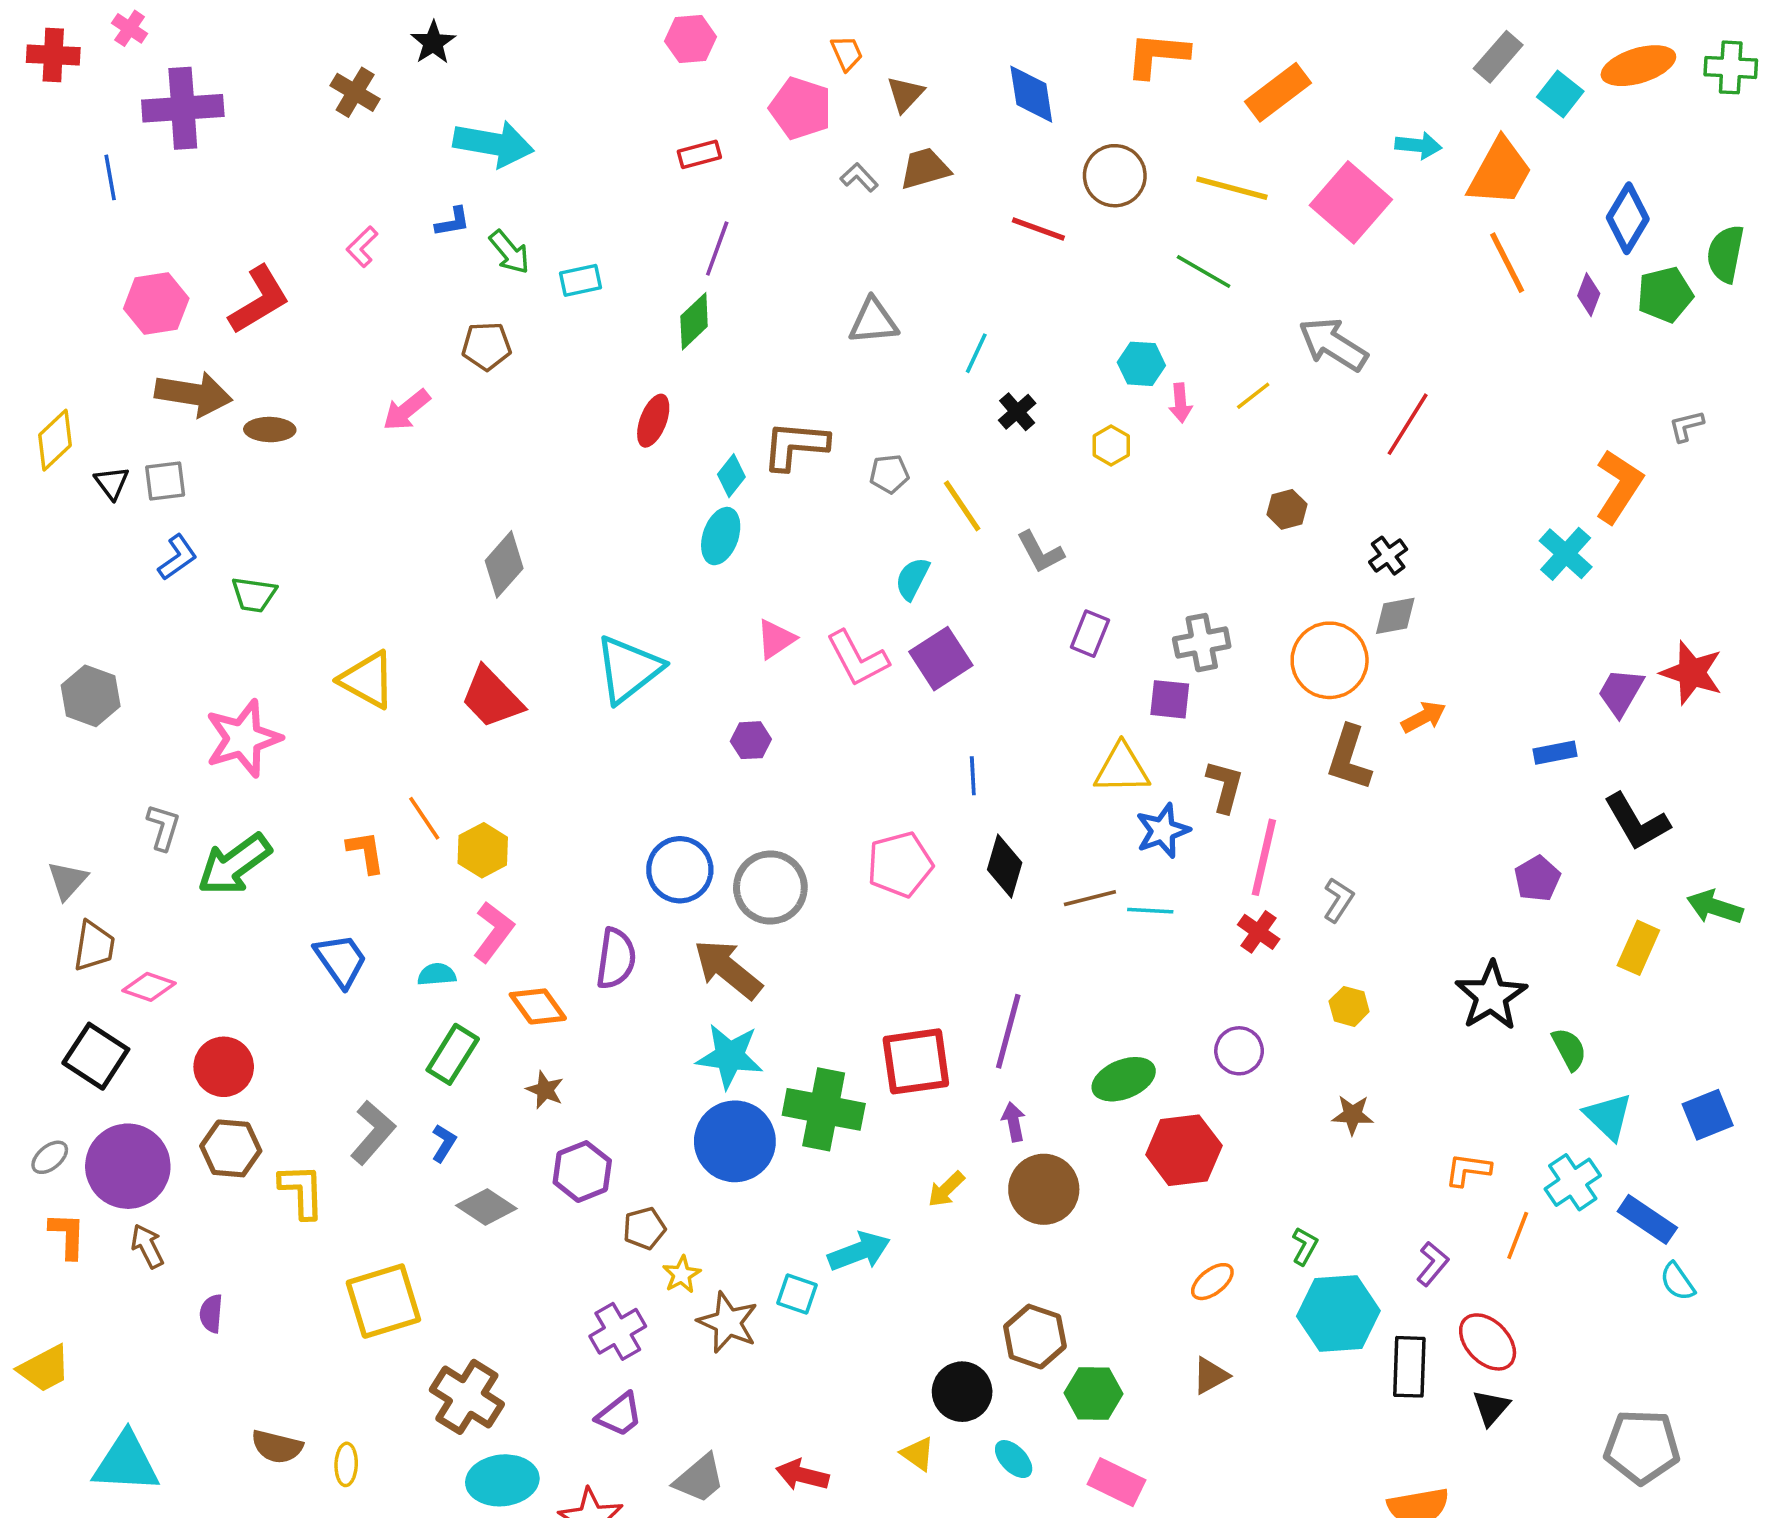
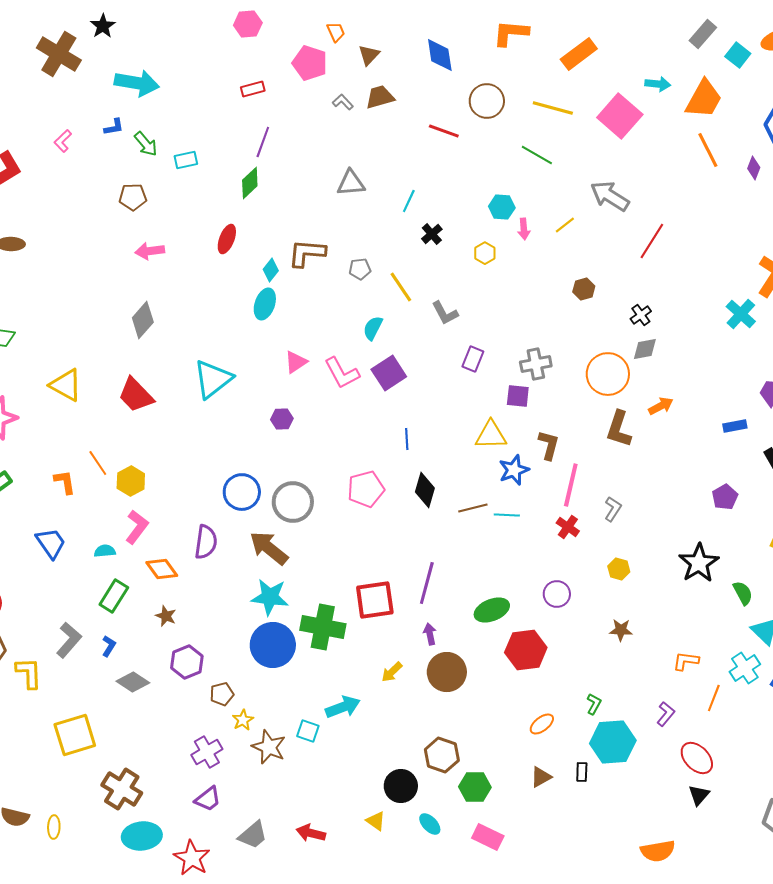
brown cross: (355, 92) -> (59, 54), size x1.6
pink arrow: (406, 410) -> (150, 251), moved, turned 32
black rectangle: (1409, 1367) -> (582, 772), moved, size x0.6

